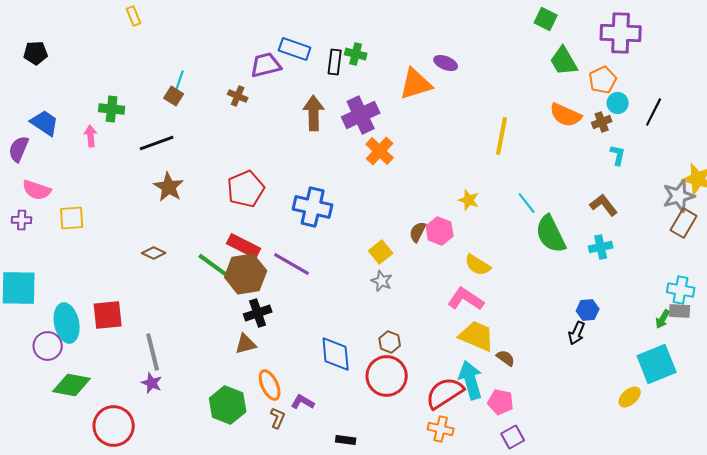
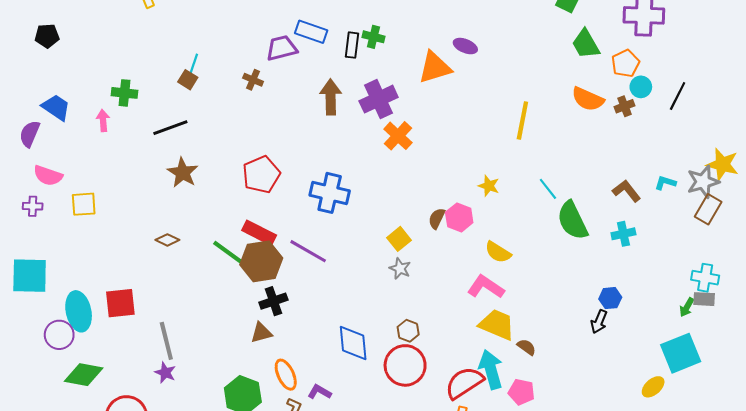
cyan L-shape: (618, 155) -> (665, 183), moved, turned -85

